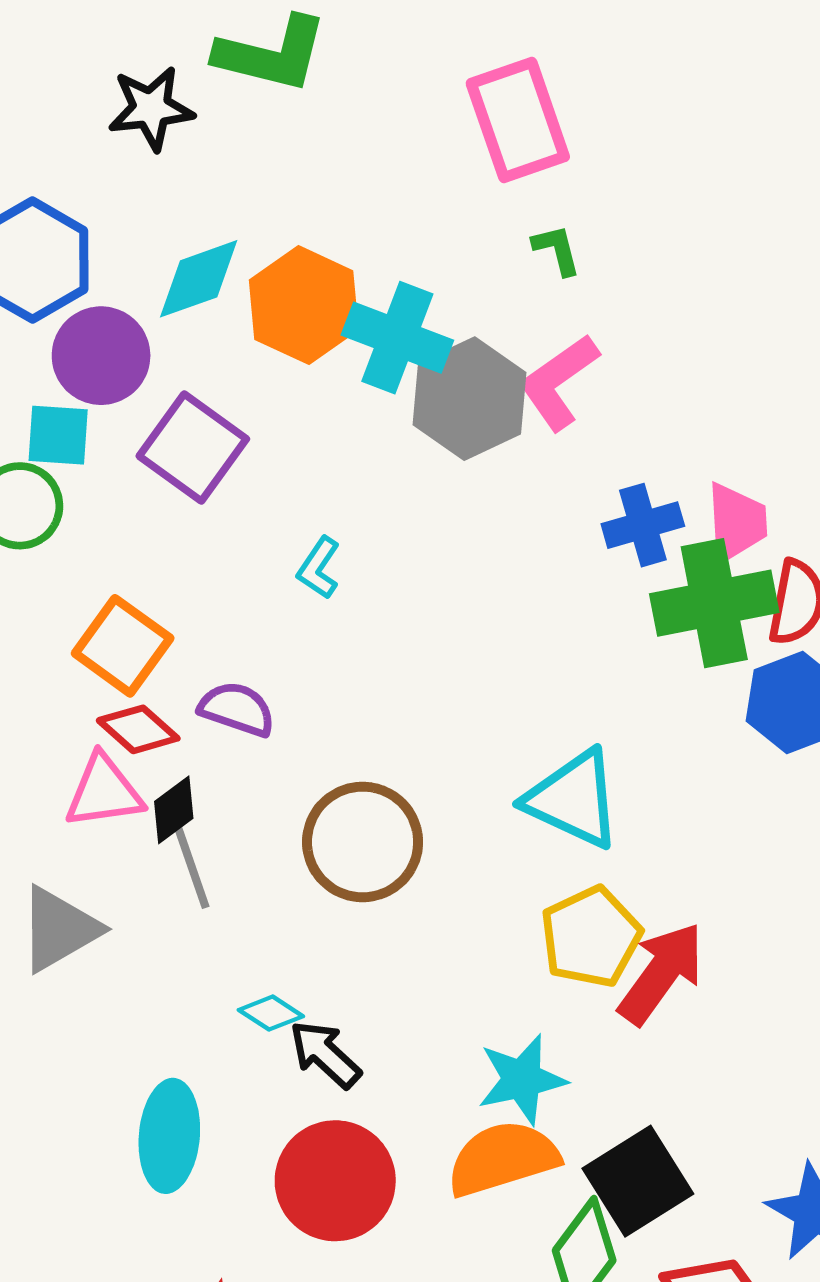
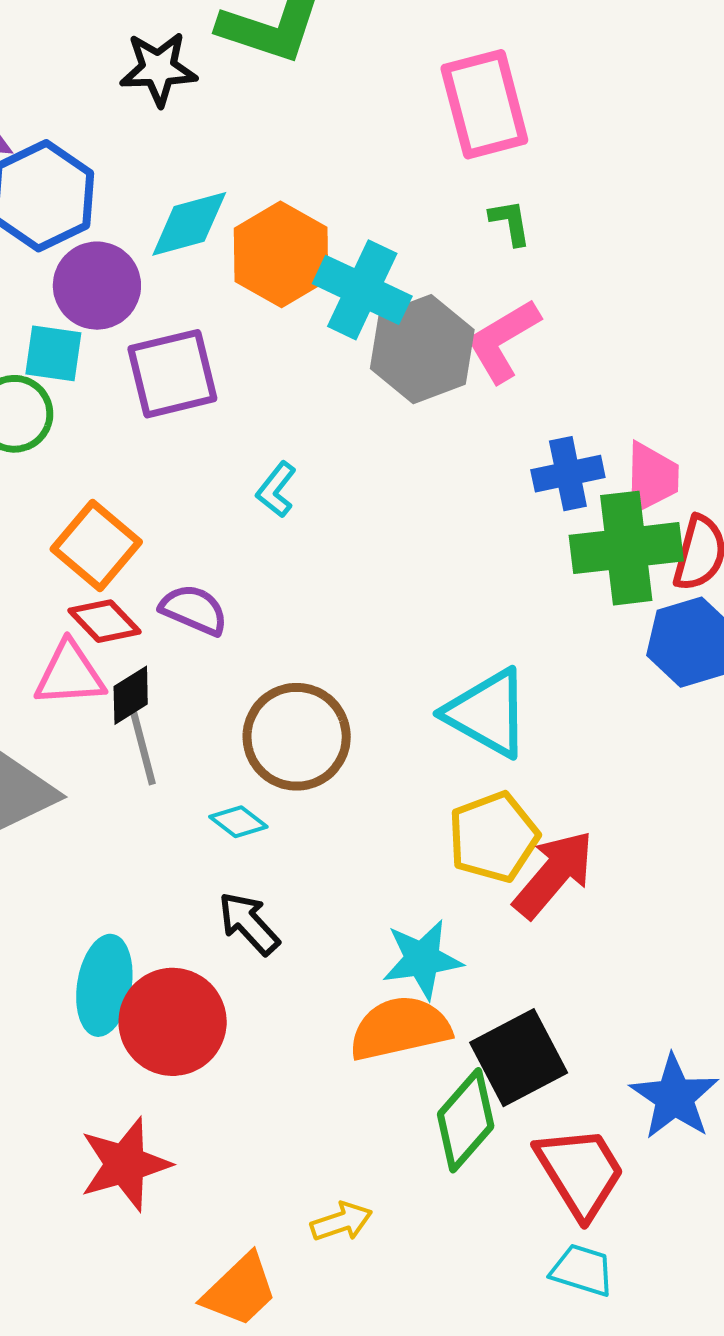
purple square: (193, 447) -> (172, 374), turned 36
cyan diamond: (271, 1013) -> (238, 822), moved
red circle: (335, 1181) -> (173, 1022), moved

